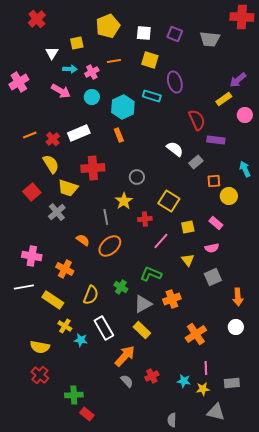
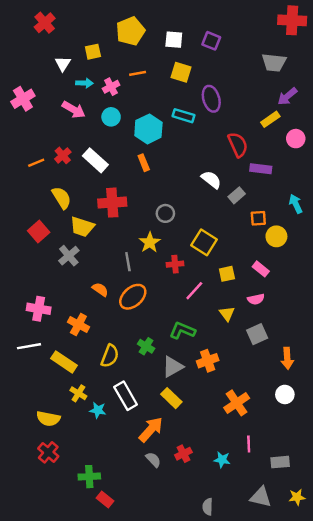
gray trapezoid: (210, 39) -> (274, 63), moved
white rectangle: (79, 133) -> (95, 160), turned 65
red cross: (53, 139) -> (63, 155), moved
yellow star: (203, 389) -> (297, 497), moved

